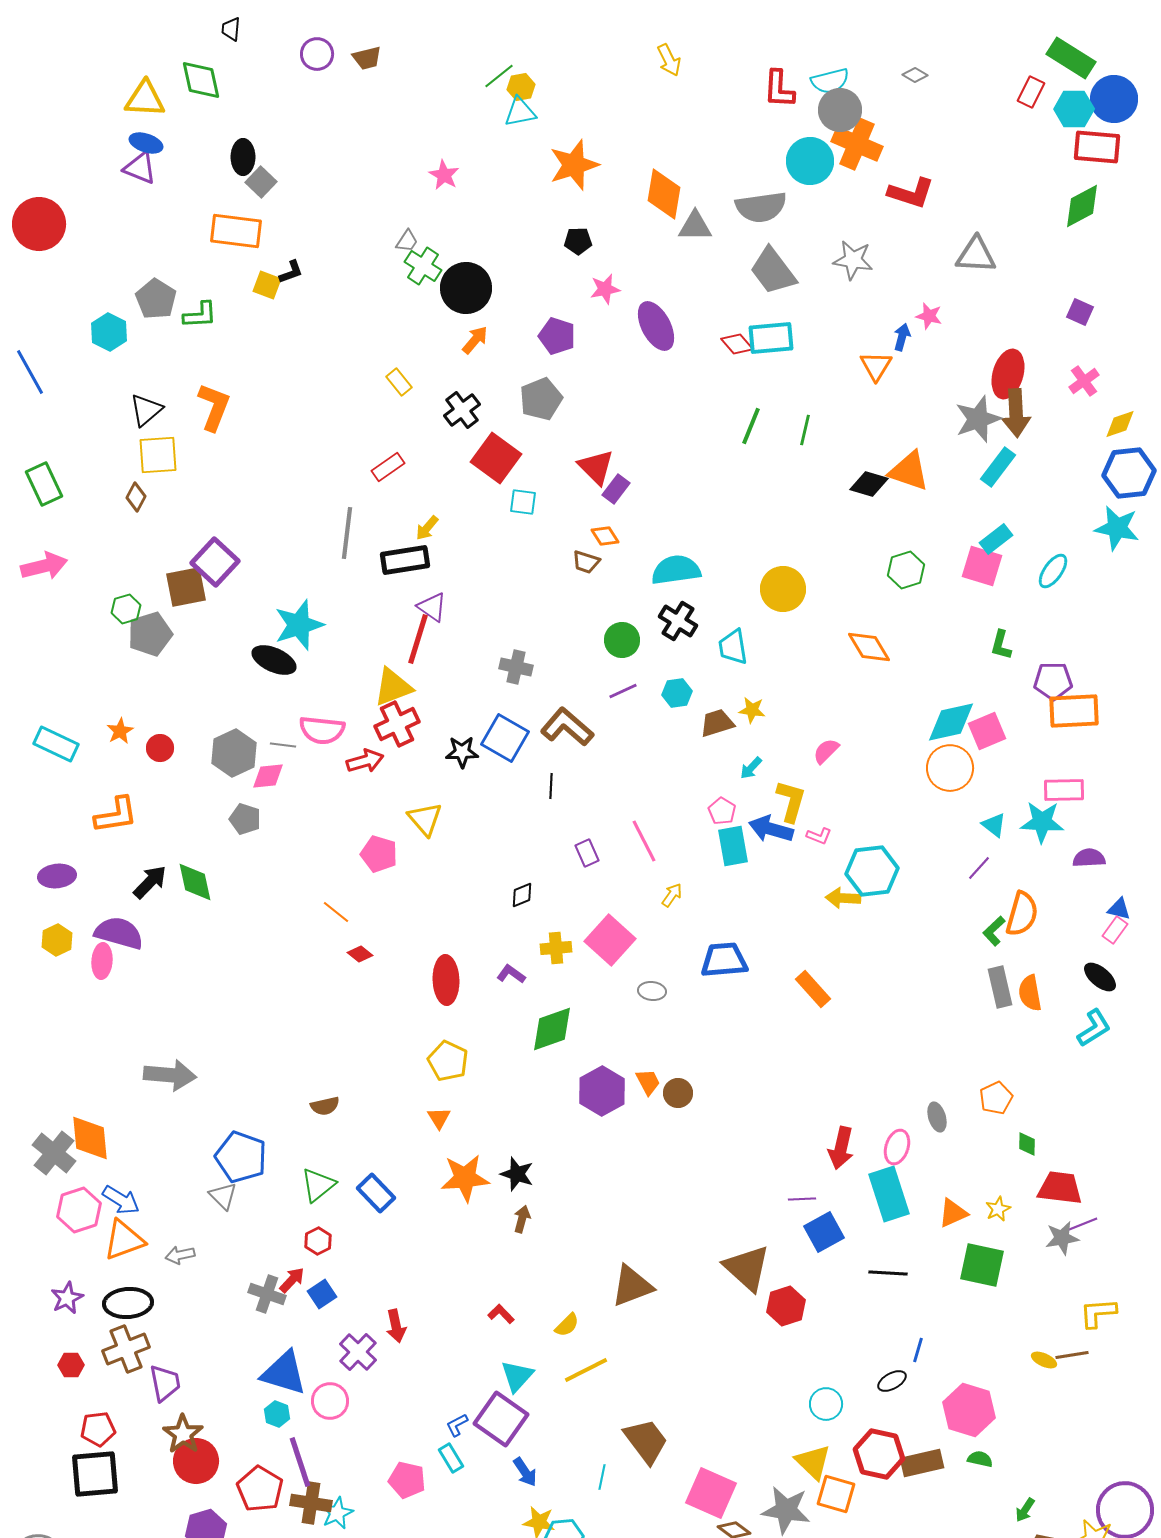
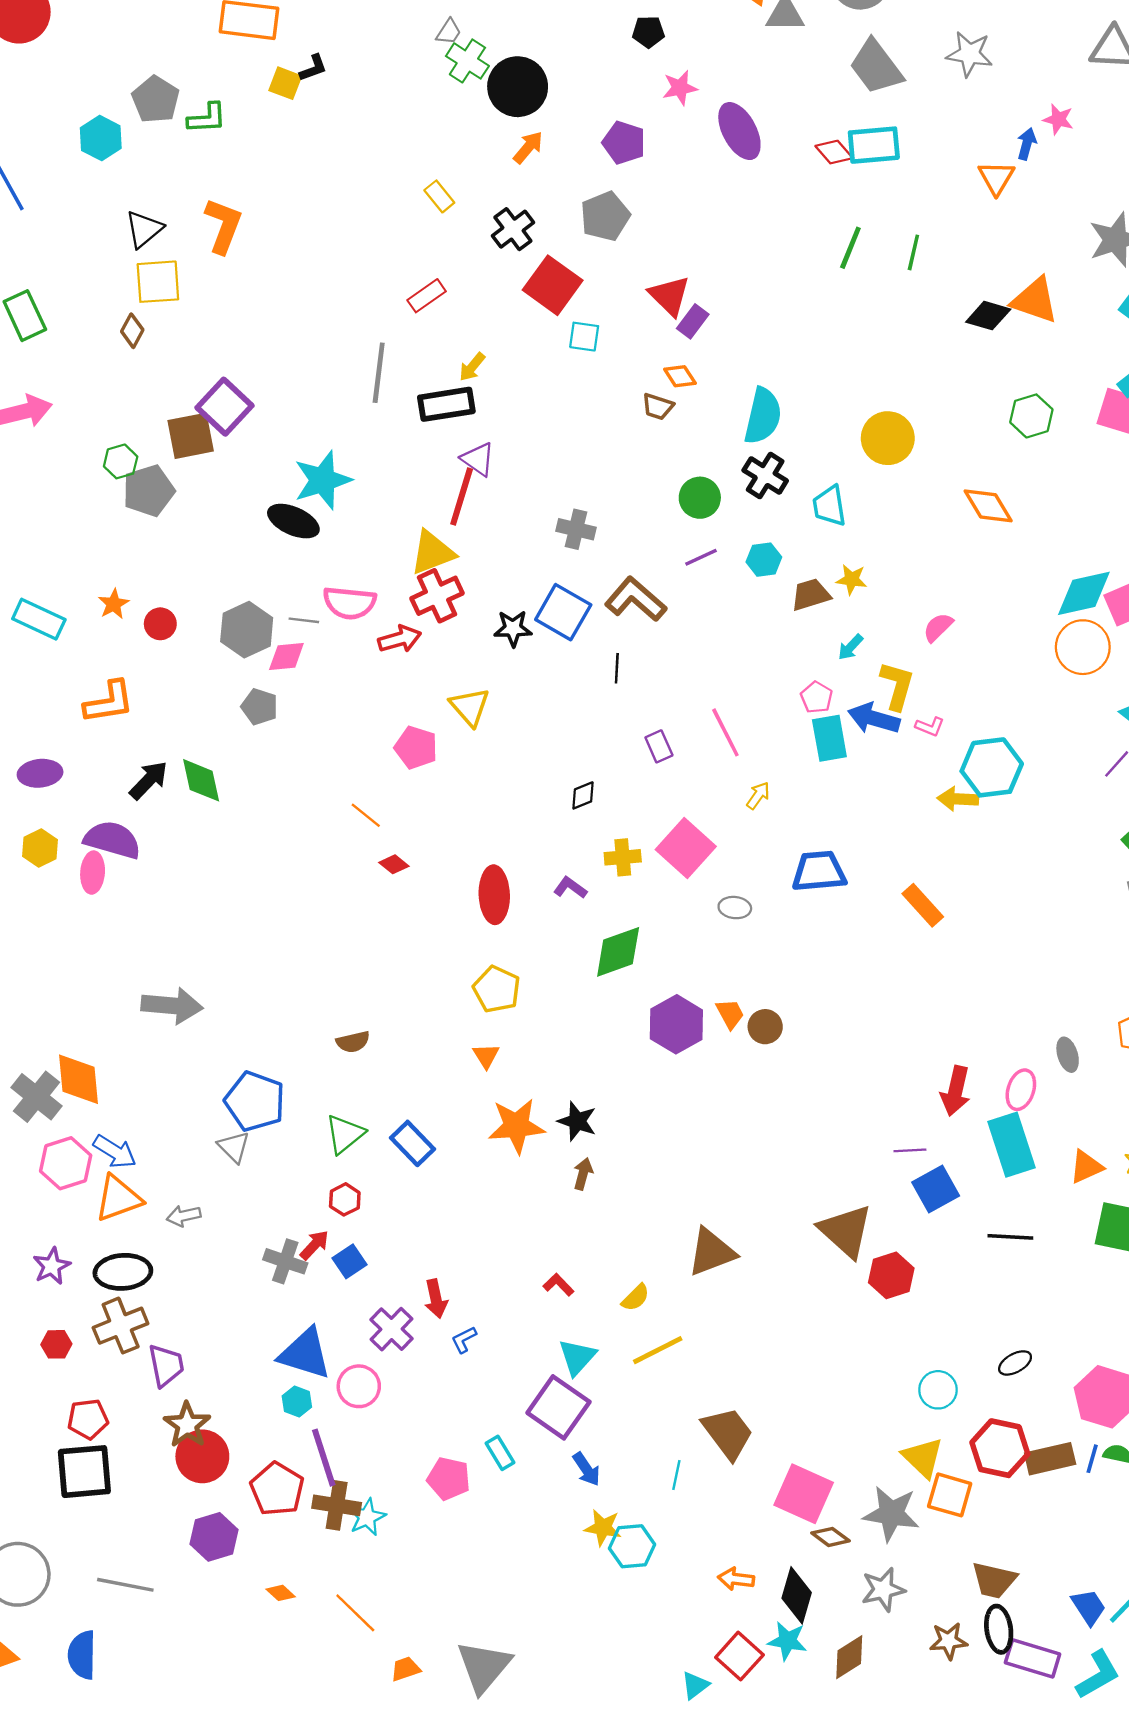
cyan semicircle: (676, 570) -> (763, 416), turned 111
blue line: (918, 1350) -> (1092, 1459), moved
blue L-shape: (457, 1425) -> (464, 1340), moved

